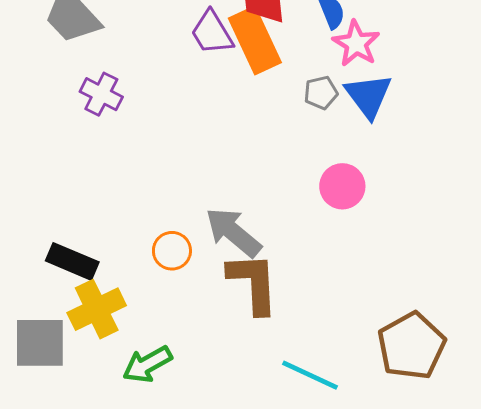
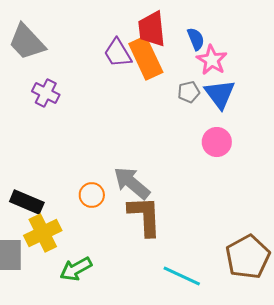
pink circle: (342, 186) -> (217, 142), moved

